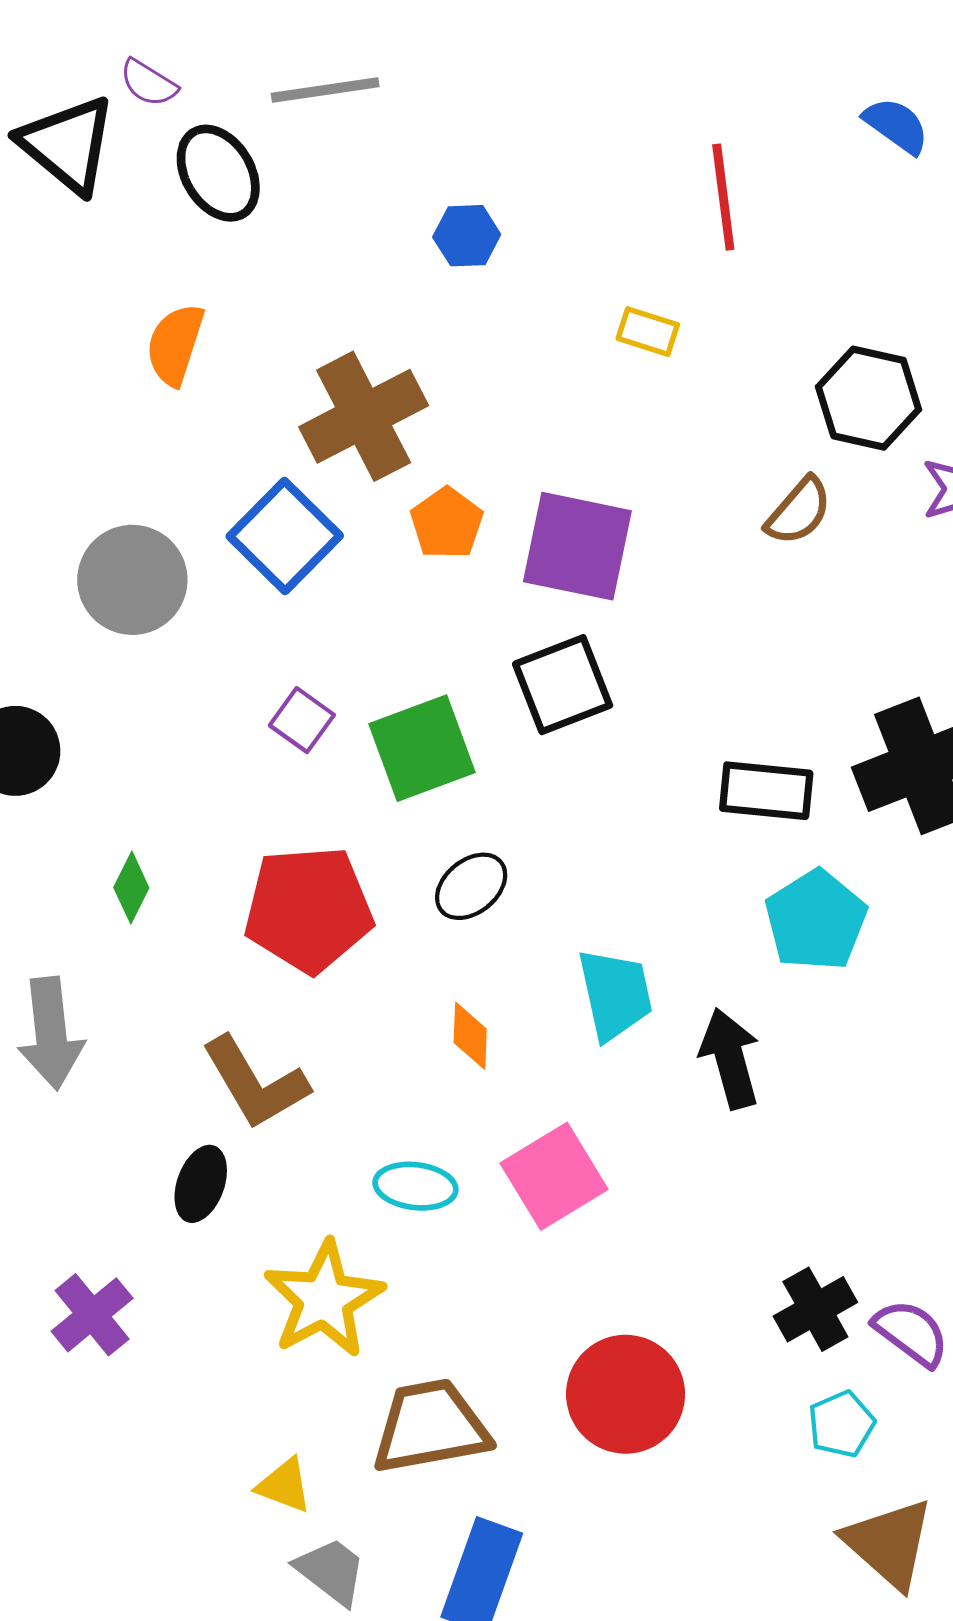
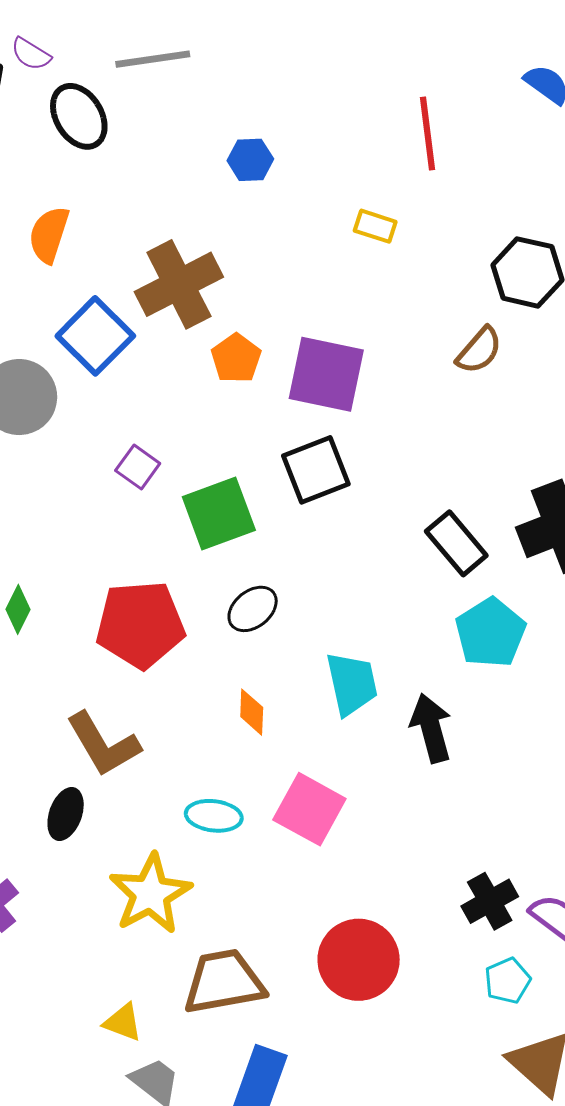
blue square: (285, 536) -> (95, 336), moved
purple square: (302, 720) -> (138, 467), moved
black rectangle: (766, 791) -> (456, 543), turned 44
pink square: (554, 1176) -> (309, 809), turned -30

